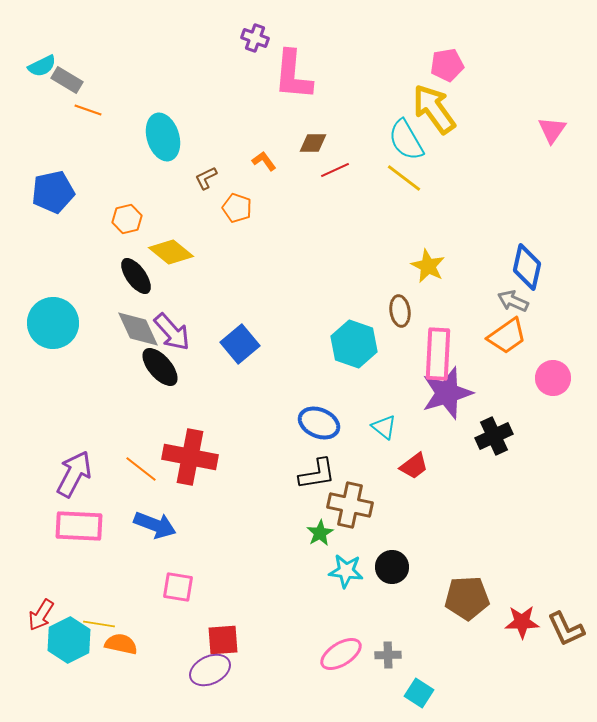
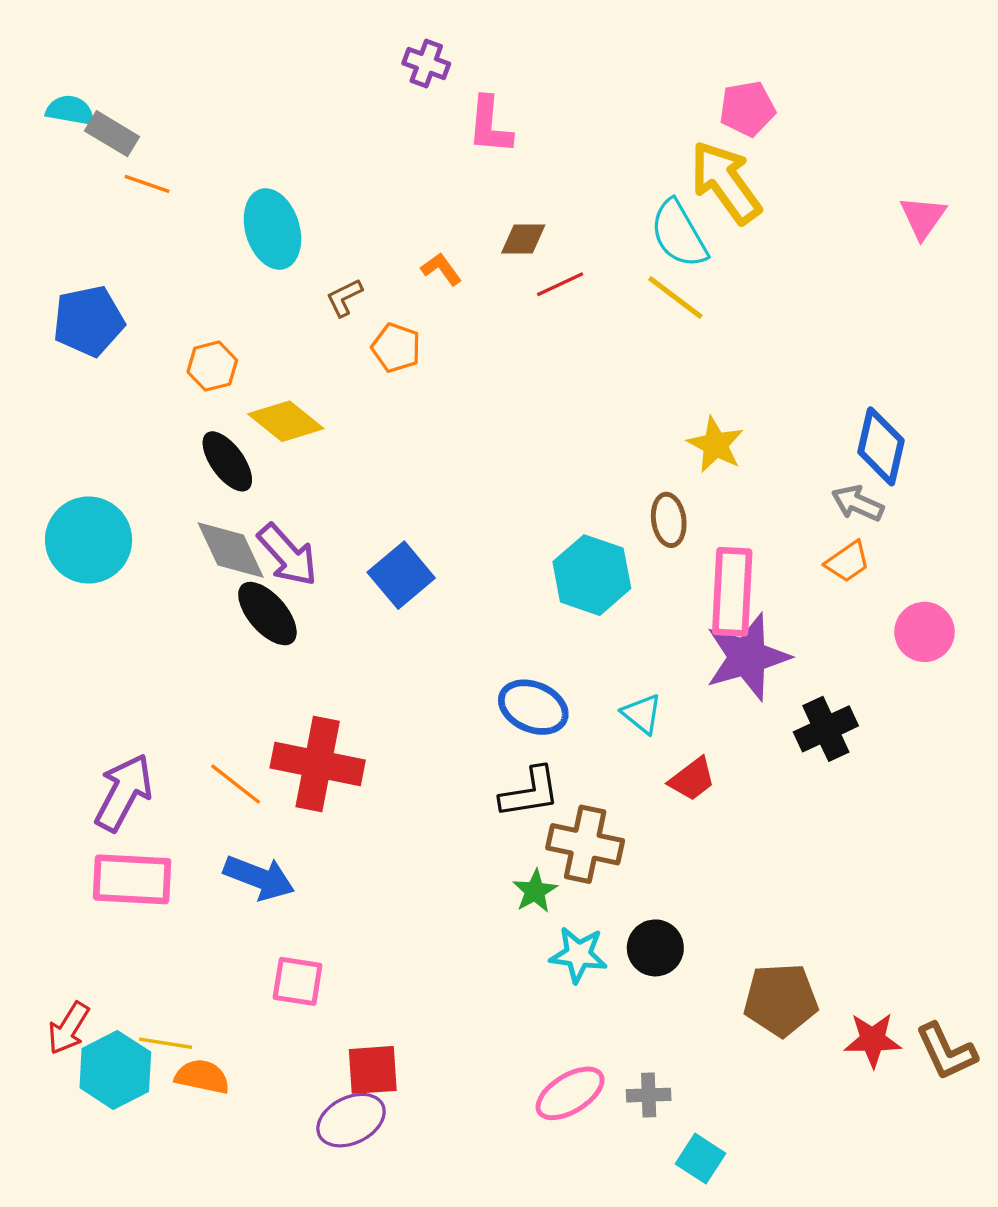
cyan semicircle: (42, 66) -> (70, 110), turned -144
pink L-shape: (293, 75) -> (490, 125), size x0.7
orange trapezoid: (507, 336) -> (848, 562), size x0.7

